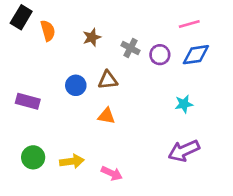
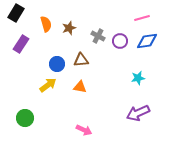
orange semicircle: (48, 31) -> (46, 24), moved
purple rectangle: (28, 101) -> (21, 44), moved, turned -72
yellow arrow: (72, 161) -> (48, 85), moved, turned -30

